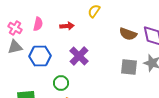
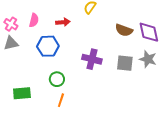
blue hexagon: (40, 56) -> (48, 46), moved
purple cross: (79, 56) -> (92, 59), moved, turned -30

